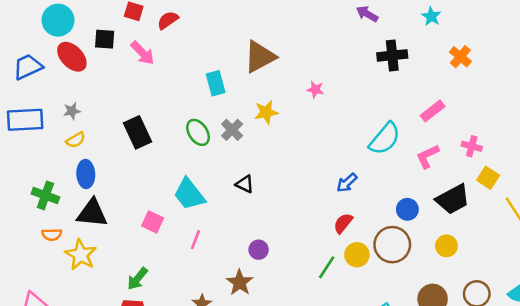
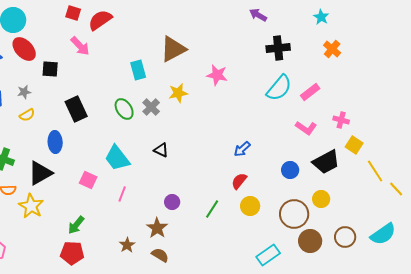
cyan star: (431, 16) -> (321, 17), moved
red semicircle: (168, 20) -> (100, 20), size x1.4
black square: (105, 39) -> (50, 69), moved
pink star: (315, 89) -> (217, 75), size x1.5
cyan semicircle: (385, 139) -> (279, 88), moved
pink L-shape: (428, 156) -> (306, 128), turned -120
blue ellipse: (86, 174) -> (55, 142), moved
black triangle: (92, 213) -> (40, 173), turned -36
brown circle: (392, 245) -> (294, 214), moved
green line: (327, 267) -> (212, 209), moved

